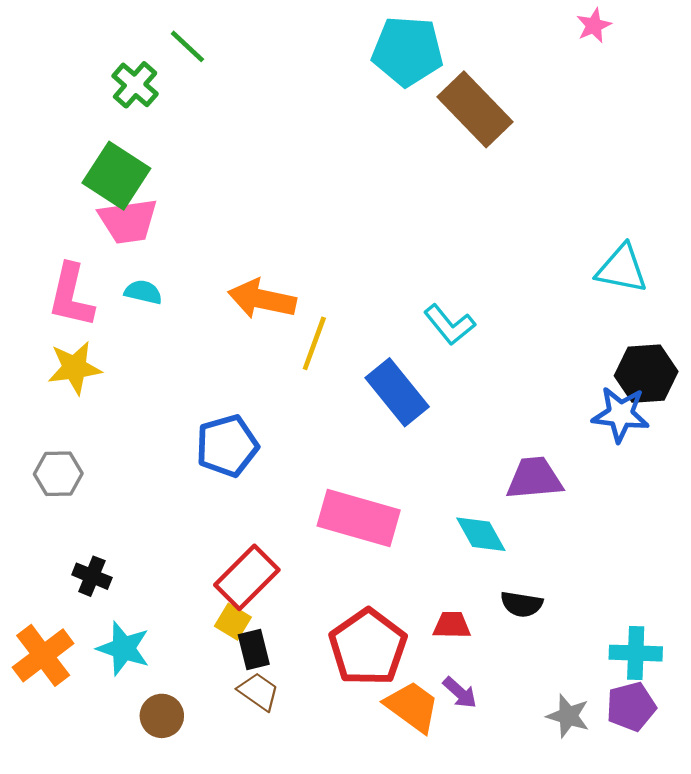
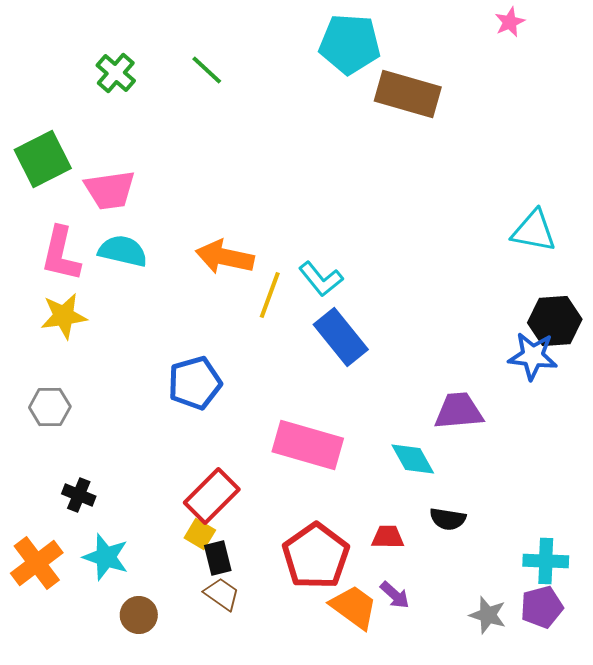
green line: (187, 46) -> (207, 70), moved
brown rectangle: (475, 109) -> (408, 94), turned -30
green square: (116, 176) -> (43, 159), moved, turned 30
cyan semicircle: (143, 292) -> (123, 251), size x1.5
cyan L-shape: (449, 325) -> (321, 279), moved

